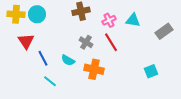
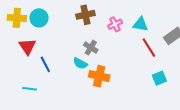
red line: (111, 42) -> (149, 48), moved
cyan semicircle: (68, 60) -> (80, 63), moved
cyan line: (50, 81) -> (30, 89), moved, turned -32

